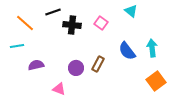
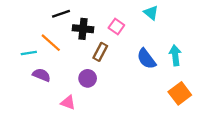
orange line: (25, 23) -> (51, 43), moved
cyan line: (17, 46) -> (29, 53), moved
brown rectangle: (98, 64) -> (100, 52), moved
purple semicircle: (36, 65) -> (41, 75), turned 35

